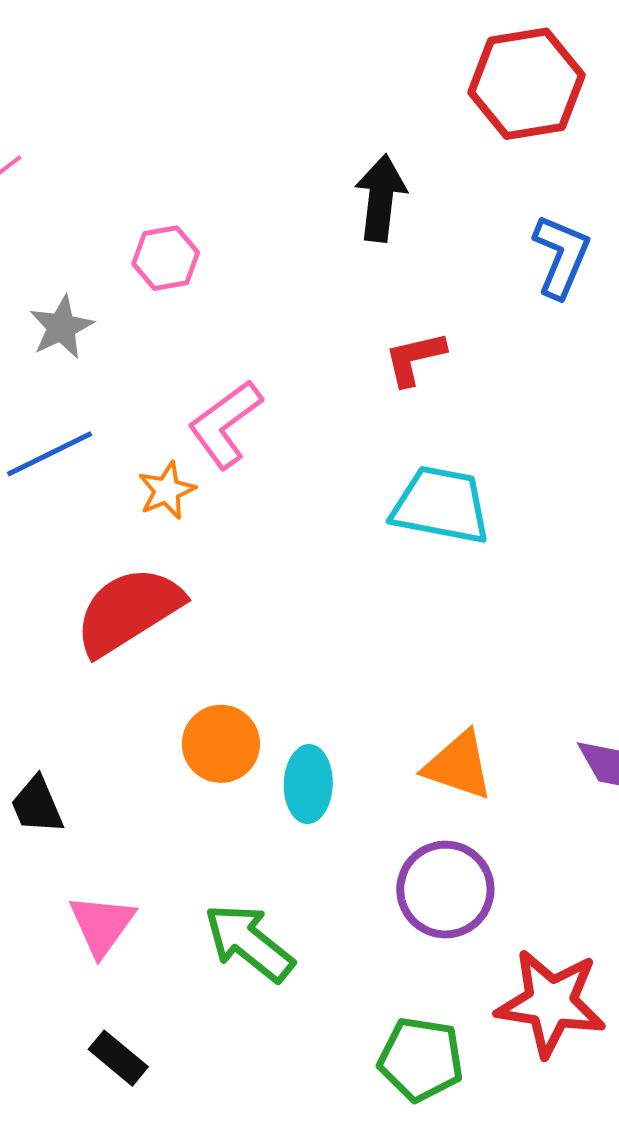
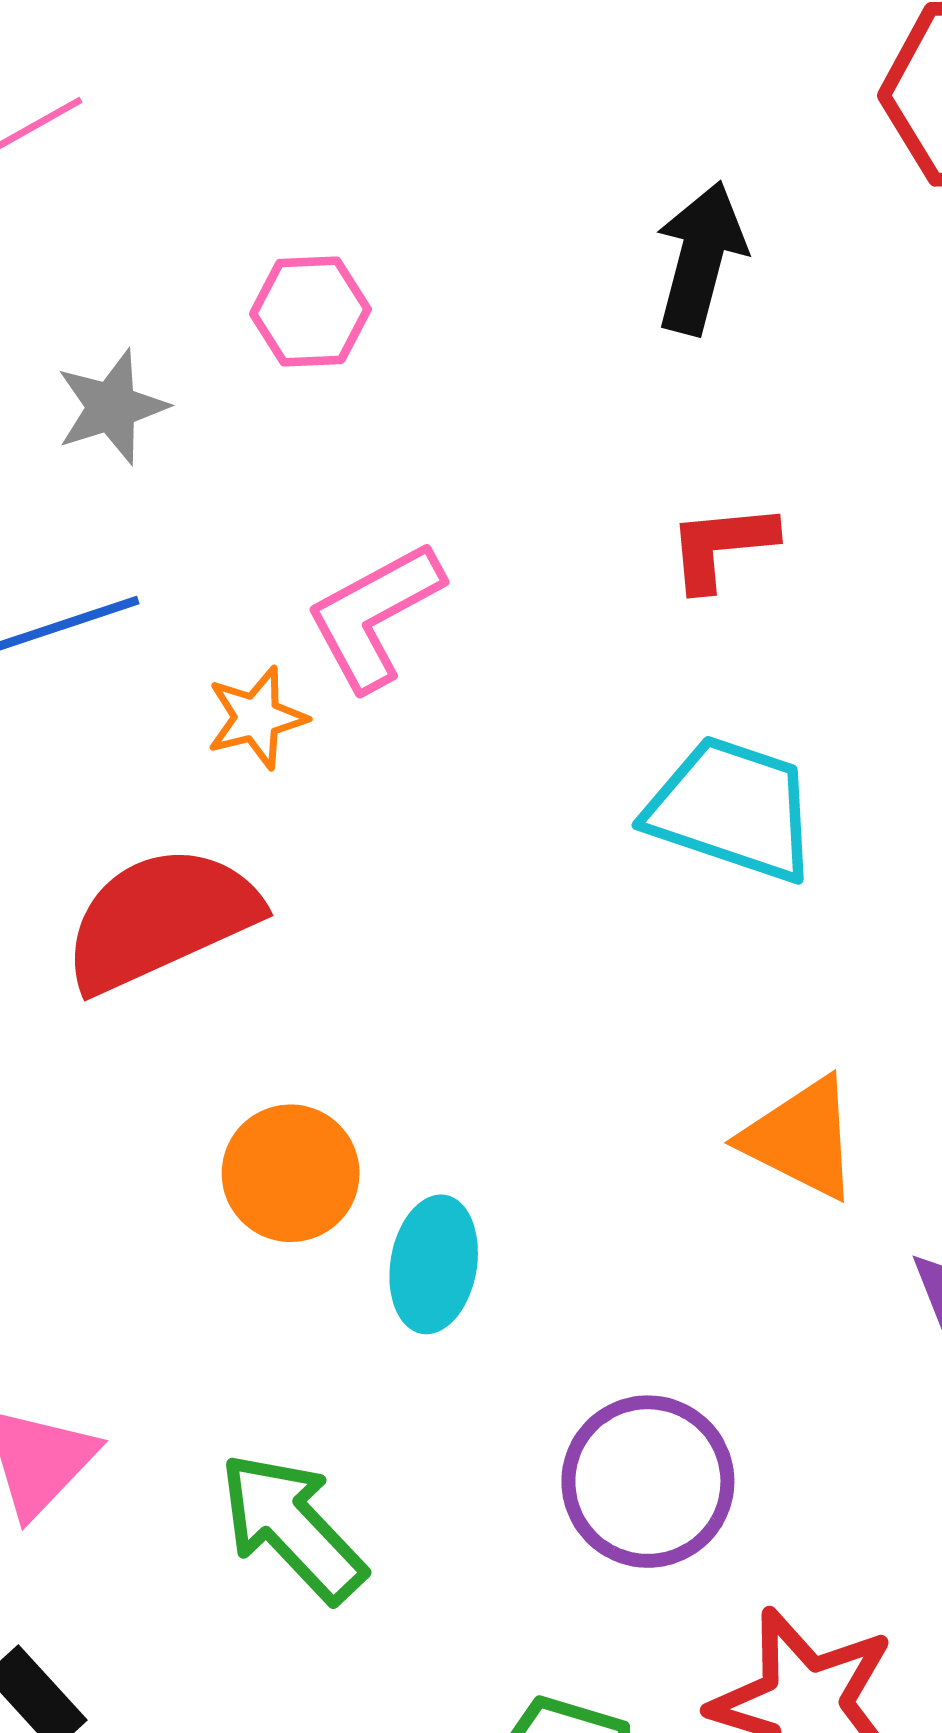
orange triangle: (458, 766) -> (801, 1138), moved

